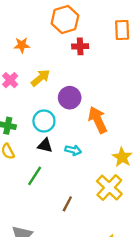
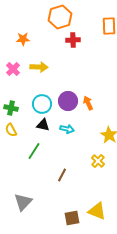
yellow arrow: (40, 78) -> (39, 67), turned 42
purple circle: (70, 98) -> (68, 101), moved
orange arrow: (98, 120) -> (88, 103), size x0.6
yellow cross: (109, 188) -> (98, 161), size x0.6

